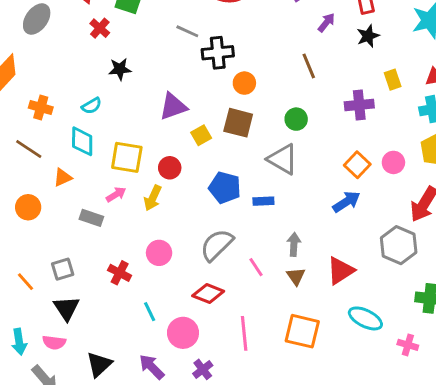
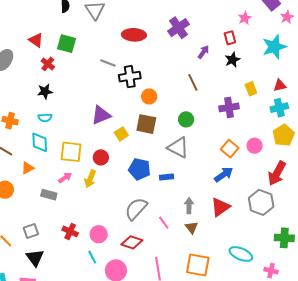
black star: (120, 69) -> (45, 91), moved
cyan semicircle: (92, 106) -> (45, 118), turned 32
pink circle: (159, 253) -> (99, 234), moved
red triangle: (341, 271) -> (220, 207), moved

